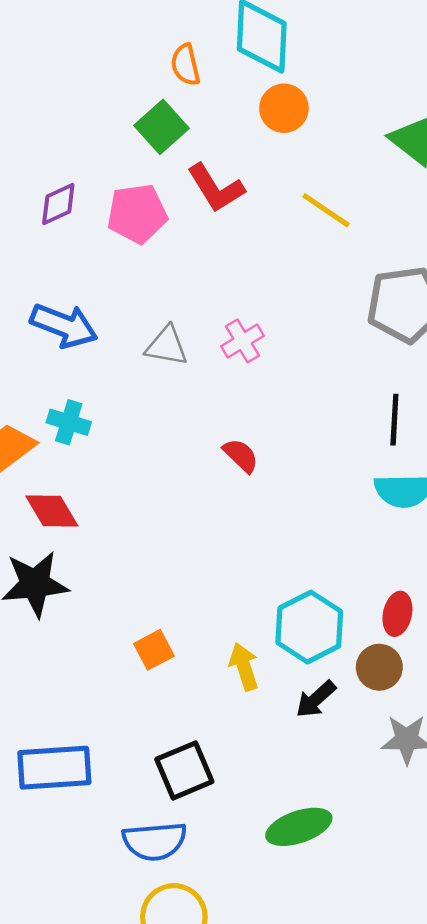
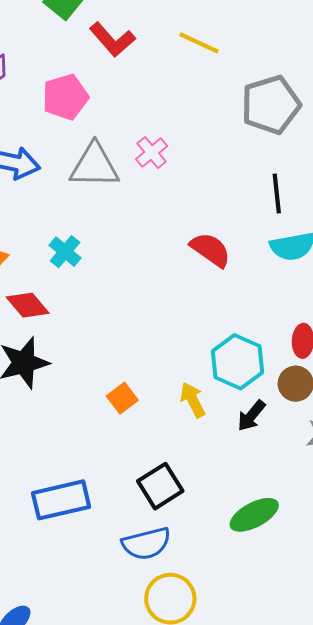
pink pentagon: (137, 214) -> (65, 97), moved
gray triangle: (167, 346) -> (95, 166), size x1.5
cyan cross: (69, 422) -> (65, 252), moved, turned 32
red semicircle: (241, 455) -> (210, 250), moved, size x1.4

